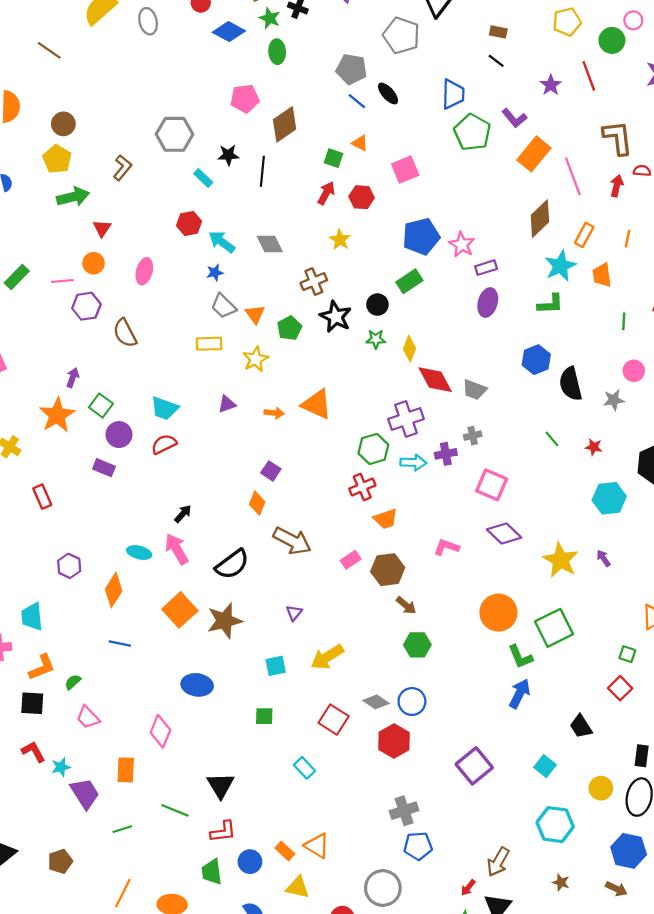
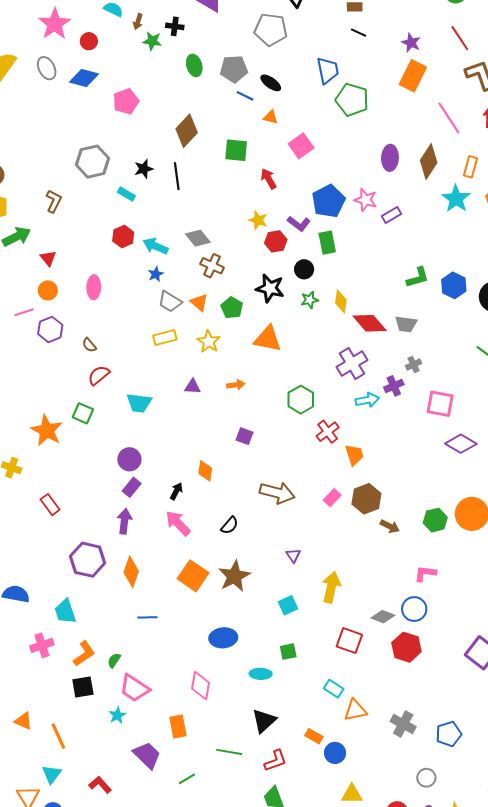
blue diamond: (229, 32) -> (84, 78), moved
green ellipse: (277, 52) -> (194, 65), moved
red line: (589, 76) -> (460, 38), moved
pink pentagon: (245, 99) -> (126, 101), moved
purple L-shape: (514, 118) -> (299, 224), moved
orange triangle: (360, 143) -> (271, 117), moved
orange rectangle: (534, 154) -> (413, 76), moved
green square: (334, 158) -> (236, 150), size x1.4
red arrow: (326, 193) -> (269, 179), moved, turned -45
red hexagon: (362, 197) -> (276, 241), moved
green rectangle: (409, 281) -> (327, 243), turned -55
brown cross: (314, 282) -> (212, 266), moved, turned -30
purple ellipse: (488, 303) -> (390, 158), moved
green L-shape: (550, 304) -> (418, 277), moved
brown semicircle: (125, 333) -> (89, 345), size x0.6
purple arrow: (73, 378) -> (124, 521), moved, size x1.4
purple triangle: (227, 404) -> (193, 387), turned 36
orange triangle: (317, 404) -> (268, 339), moved
purple circle: (119, 435) -> (129, 459), moved
red semicircle: (164, 444) -> (99, 375), moved
green hexagon: (373, 449) -> (301, 400), moved
purple rectangle: (104, 468) -> (132, 487), moved, turned -60
orange diamond: (257, 503) -> (205, 471), moved
orange trapezoid: (386, 519) -> (354, 455), turned -75
pink L-shape: (446, 547) -> (425, 574), moved
cyan ellipse: (139, 553) -> (261, 674), moved
black semicircle: (232, 564) -> (230, 525), size x0.6
purple hexagon: (69, 566) -> (88, 560), size x1.6
green hexagon: (417, 645) -> (435, 520), moved
yellow arrow: (327, 657) -> (331, 587), turned 148
pink trapezoid: (88, 717) -> (134, 688), size x1.4
red L-shape: (33, 752) -> (100, 785), moved
cyan star: (61, 767) -> (117, 715), moved
black triangle: (220, 785) -> (264, 721), turned 32
gray cross: (404, 811) -> (403, 724), moved, turned -30
orange triangle: (317, 846) -> (355, 710), moved, turned -30
orange rectangle: (285, 851) -> (314, 736), moved
blue circle: (250, 862) -> (335, 753), moved
gray circle: (383, 888) -> (426, 778), size x0.6

